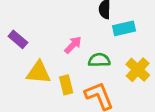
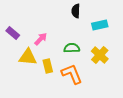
cyan rectangle: (124, 28) -> (100, 25), moved
pink arrow: (73, 45) -> (41, 39), moved

